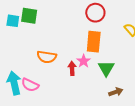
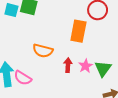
orange rectangle: (94, 42) -> (78, 31), moved
pink star: (84, 61) -> (86, 66), moved

